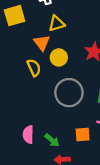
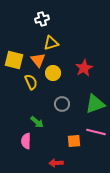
yellow square: (15, 16) -> (14, 60), moved, turned 30
gray circle: (69, 93) -> (62, 104), size x0.6
green arrow: (52, 140) -> (37, 122), moved

